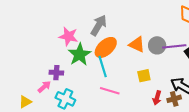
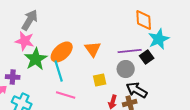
gray arrow: (99, 25) -> (30, 20), moved
orange triangle: (137, 44) -> (93, 49), turned 30
gray circle: (157, 45) -> (126, 69), moved

